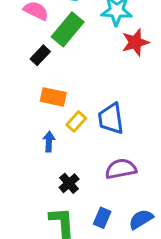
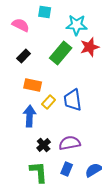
green rectangle: (68, 29) -> (61, 53), moved
blue arrow: (49, 142) -> (30, 116), size x1.5
purple semicircle: (121, 169) -> (70, 143), moved

